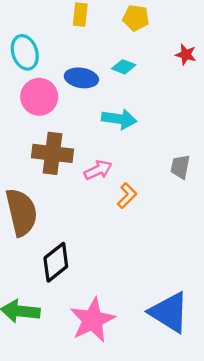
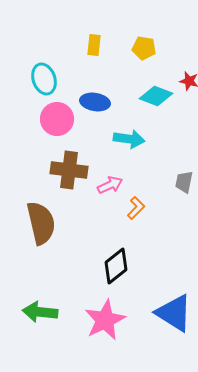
cyan diamond: (124, 67) -> (156, 96), moved, size x1.5
black diamond: (56, 262) -> (116, 266), moved

